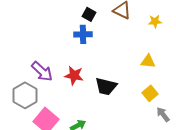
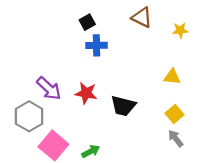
black square: (89, 14) -> (87, 22), moved, turned 32
gray arrow: (163, 114) -> (176, 138), moved

